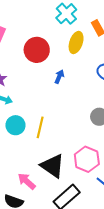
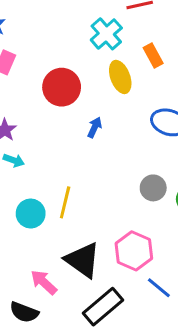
yellow ellipse: (76, 42) -> (120, 77), turned -40
cyan circle: (15, 125) -> (31, 214), moved

